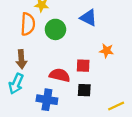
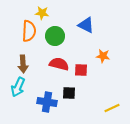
red semicircle: (60, 75) -> (59, 64), moved
black square: (84, 90) -> (69, 93), moved

